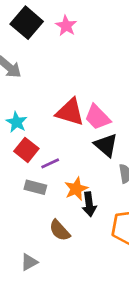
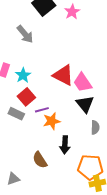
gray rectangle: (35, 187) -> (16, 114), moved
orange star: (76, 189) -> (52, 121), moved

